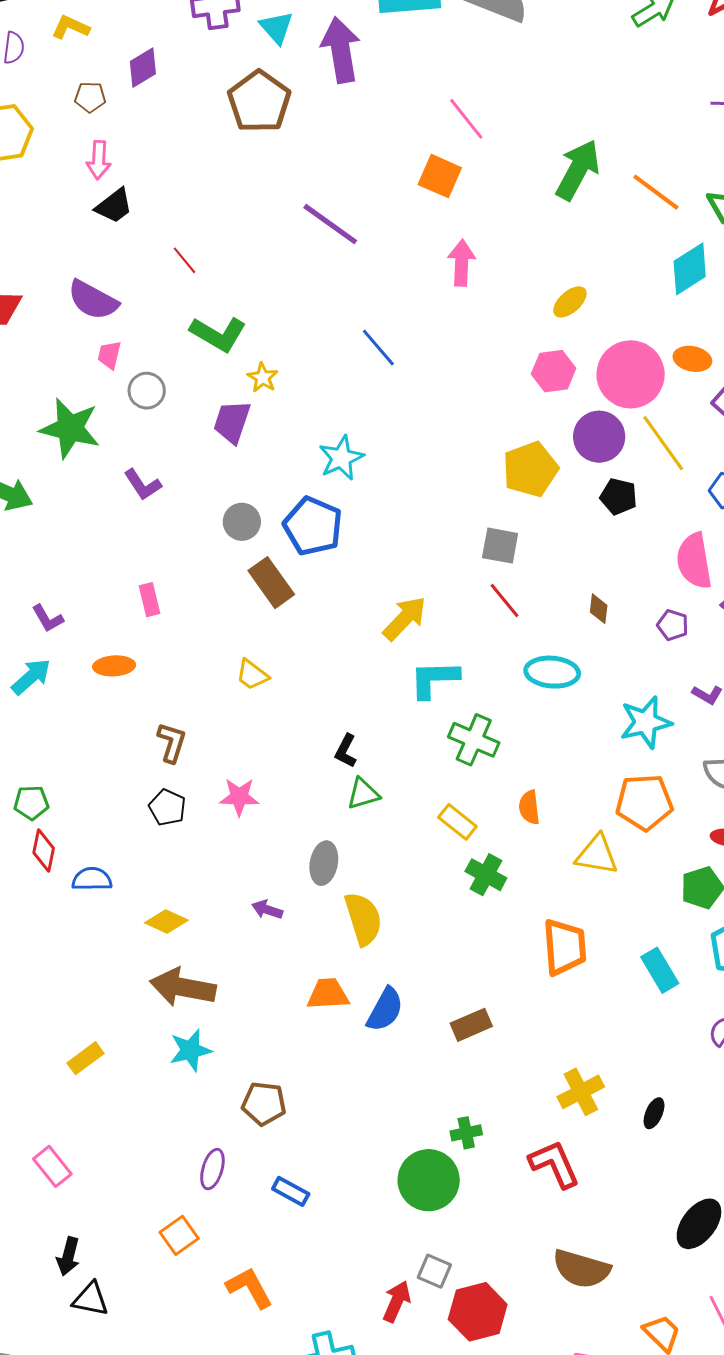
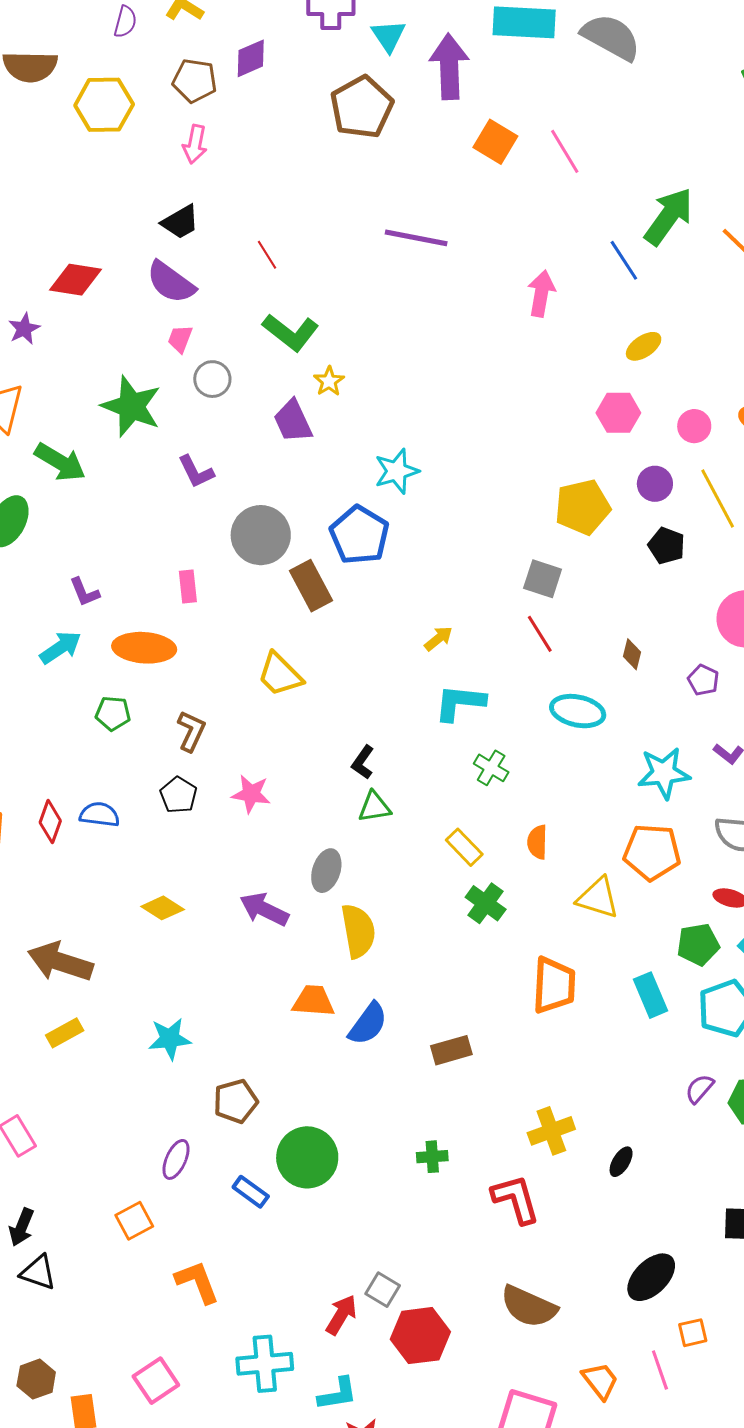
brown pentagon: (90, 97) -> (195, 81), size x1.4
orange square: (440, 176) -> (495, 142), moved
black trapezoid: (114, 206) -> (180, 222), moved
purple line: (330, 224) -> (416, 238), turned -32
blue line: (378, 348) -> (624, 260), moved
pink circle: (631, 374) -> (694, 426), size x0.5
purple trapezoid: (232, 422) -> (293, 421), turned -51
purple circle: (599, 437) -> (655, 484), size x0.7
gray circle: (242, 522) -> (261, 535), moved, size x1.6
yellow arrow: (405, 618) -> (438, 639), size x0.6
orange ellipse: (114, 666) -> (144, 648), size x1.5
yellow trapezoid: (252, 675) -> (280, 674), size x1.4
green cross: (474, 740) -> (491, 768), size x0.7
green pentagon: (31, 803) -> (113, 713), moved
blue semicircle: (92, 879) -> (99, 815), moved
purple arrow: (267, 910) -> (264, 909), size x1.6
cyan rectangle: (660, 970) -> (651, 995), moved
brown arrow: (183, 987) -> (60, 962), moved
brown pentagon: (264, 1104) -> (236, 1101), turned -30
green circle: (429, 1180) -> (307, 1157), moved

